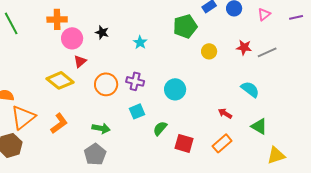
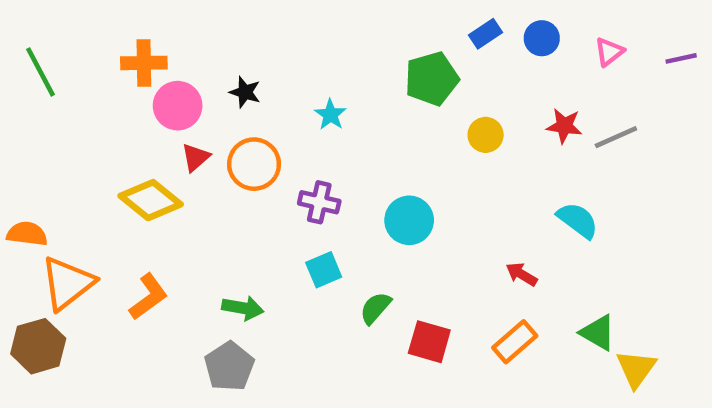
orange circle: (106, 84) -> (254, 164), moved
green triangle: (259, 126) -> (598, 333), moved
yellow triangle: (276, 155) -> (636, 369), turned -36

